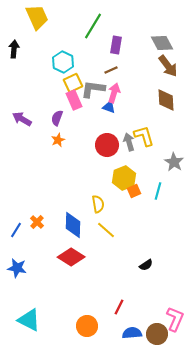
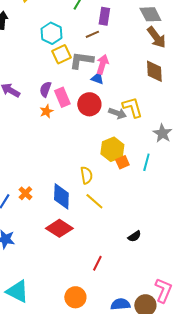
brown line: (111, 70) -> (92, 34), moved
pink rectangle: (74, 100) -> (62, 97), moved
gray arrow: (129, 142) -> (117, 113), turned 126
red circle: (107, 145) -> (89, 104), moved
red line: (119, 307) -> (97, 263), moved

